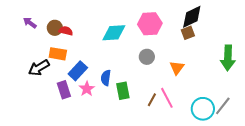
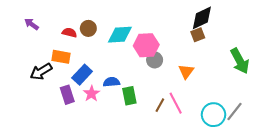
pink hexagon: (150, 24) -> (146, 45), moved
brown circle: (55, 28) -> (88, 28), moved
green arrow: (228, 58) -> (240, 61), turned -30
blue semicircle: (106, 78) -> (111, 82), turned 77

